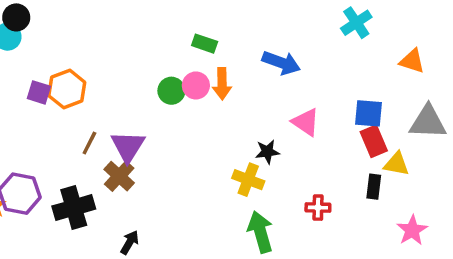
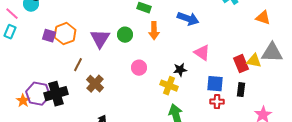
pink circle: (196, 85) -> (139, 68), moved
blue square: (369, 113) -> (215, 84), moved
purple triangle: (128, 147) -> (100, 39), moved
yellow triangle: (396, 164) -> (254, 61), moved
black cross: (74, 208) -> (56, 94), moved
red cross: (318, 208) -> (217, 102), moved

